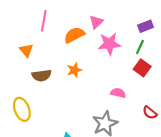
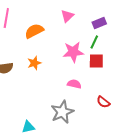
pink triangle: (96, 22) -> (67, 16), moved
pink star: (109, 44) -> (73, 52), moved
red square: (142, 68) -> (96, 61), turned -35

